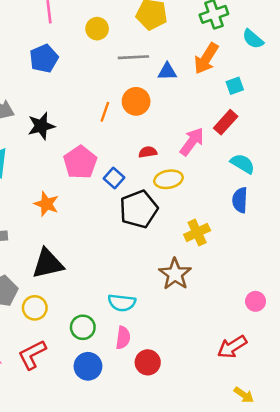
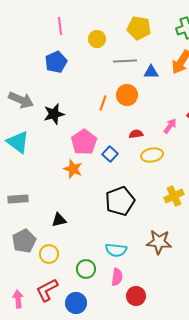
pink arrow: (192, 142) -> (170, 126), size x0.7
orange star: (46, 204) -> (73, 169), moved
black pentagon: (139, 209) -> (120, 201), moved
black triangle: (48, 264) -> (59, 220), size x0.6
brown star: (175, 274) -> (159, 242), moved, turned -30
blue circle: (88, 366) -> (76, 303), moved

